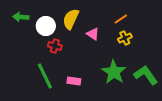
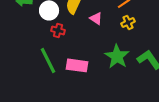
pink rectangle: (74, 81) -> (77, 65), size x1.5

